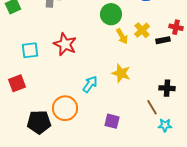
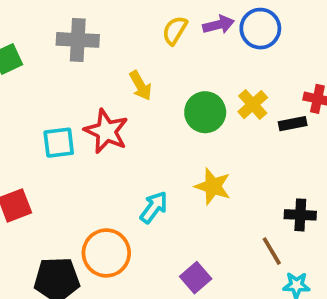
green circle: (111, 14) -> (205, 112), moved
yellow arrow: (122, 36) -> (141, 86), moved
cyan square: (30, 50) -> (59, 143), moved
purple square: (112, 121) -> (196, 278), turned 35

